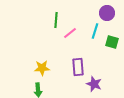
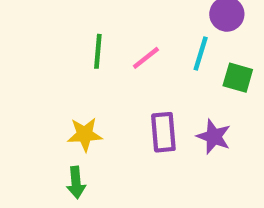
green line: (56, 20) -> (98, 51), moved
purple star: (94, 84) -> (214, 137), moved

